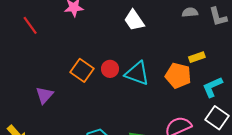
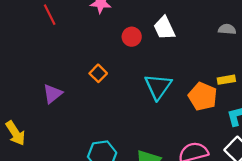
red circle: (110, 69) -> (132, 37), moved
orange square: (82, 70) -> (98, 73), size x0.7
cyan triangle: (137, 73) -> (158, 87), turned 36

